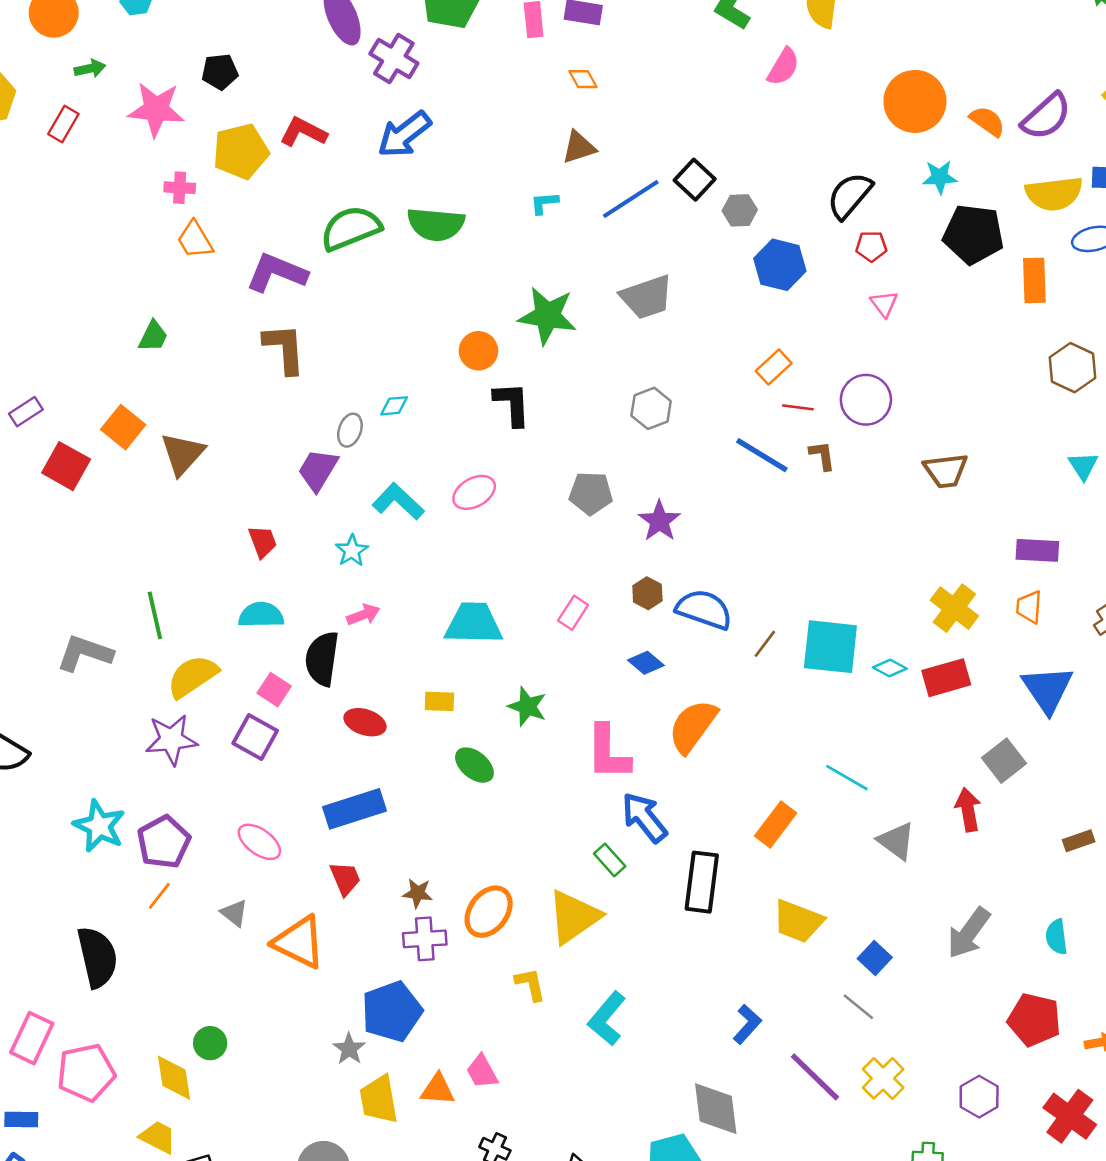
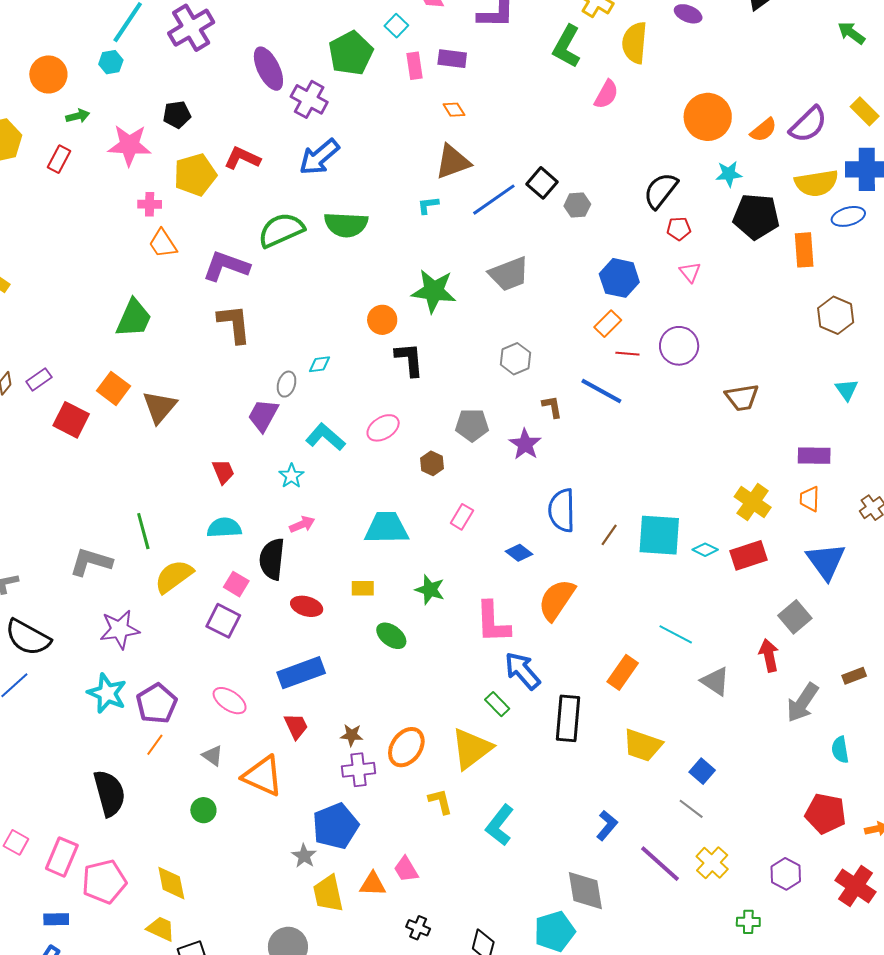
orange semicircle: (987, 121) -> (763, 130), turned 108
brown triangle: (579, 147) -> (453, 162), size x1.4
blue hexagon: (780, 265) -> (619, 278), moved
green trapezoid: (153, 336) -> (134, 318), size x1.6
brown L-shape: (822, 455) -> (552, 407), moved
brown hexagon: (647, 593) -> (432, 463), moved
blue semicircle: (704, 609) -> (562, 510), turned -108
purple star: (171, 740) -> (120, 629), moved
gray arrow: (969, 933) -> (803, 703), moved
green circle: (210, 1043) -> (203, 810), moved

